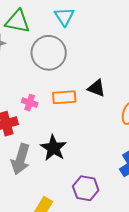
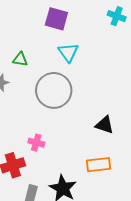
green triangle: (18, 21) -> (20, 59), size x0.6
orange rectangle: (64, 97) -> (99, 165), moved

